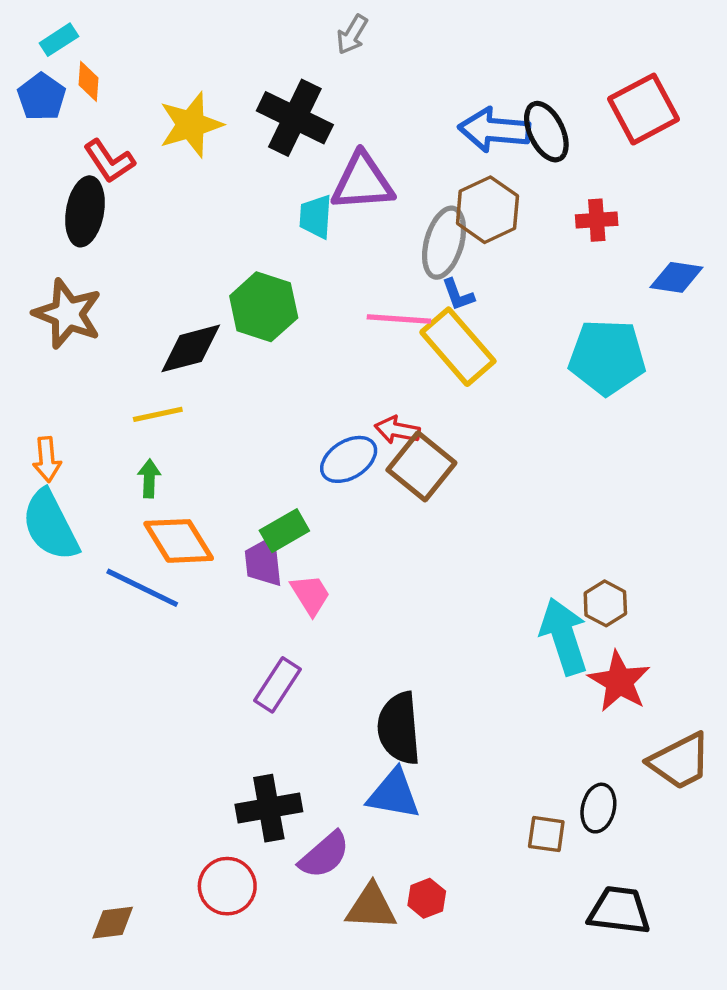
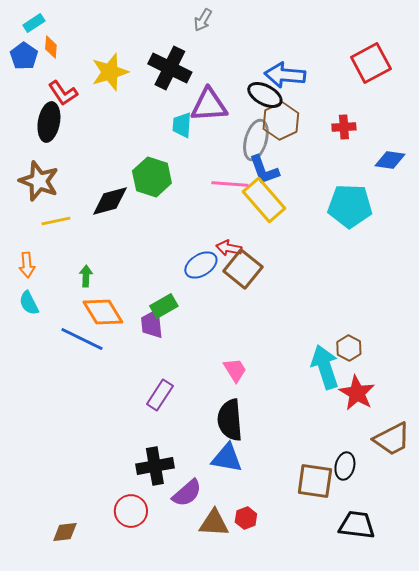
black ellipse: (546, 132) -> (265, 95), moved, turned -36
blue L-shape: (458, 295) -> (264, 170), size x1.6
yellow line: (158, 414) -> (56, 221), moved
cyan semicircle: (50, 525) -> (29, 303), size x0.6
pink trapezoid: (310, 595) -> (235, 370), moved
brown square: (546, 834) -> (315, 481), size x1.6

